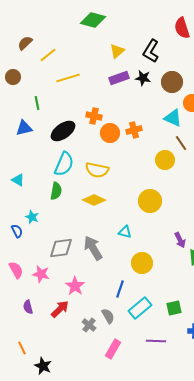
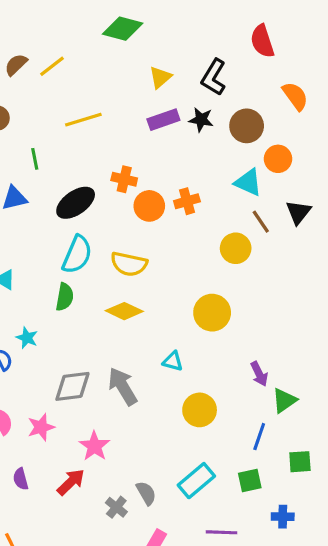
yellow line: (48, 55) -> (52, 66), moved
pink star: (41, 274) -> (41, 427), turned -30
blue line: (120, 289) -> (259, 437), moved

